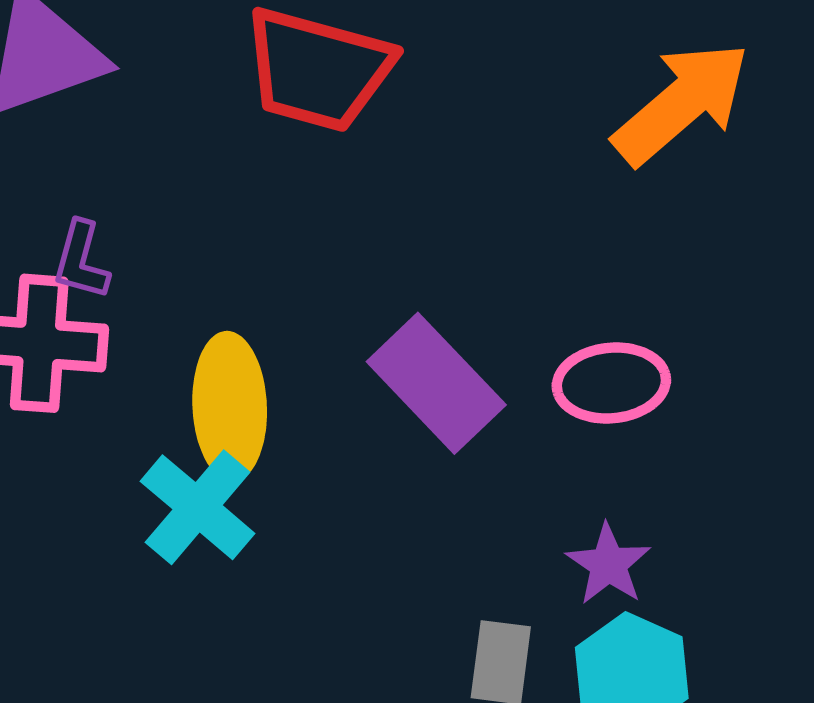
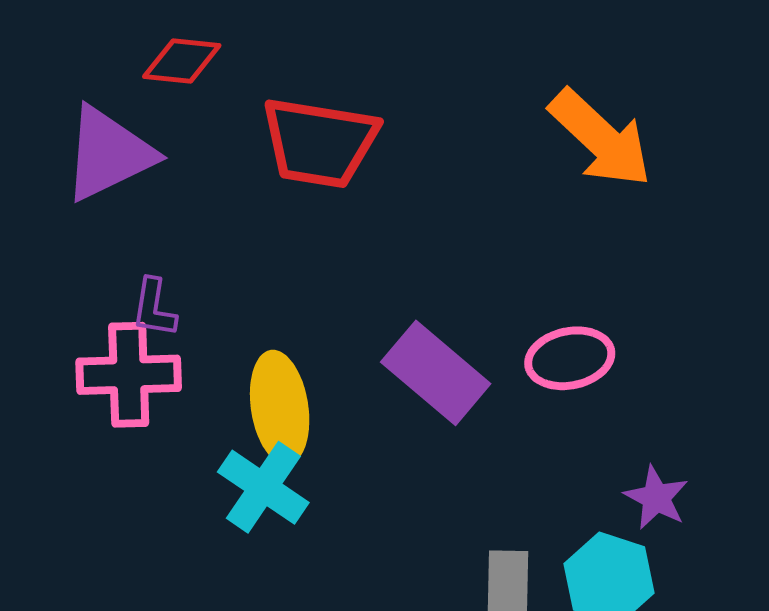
orange arrow: (681, 103) -> (601, 138), turned 90
purple star: (608, 564) -> (656, 498), moved

